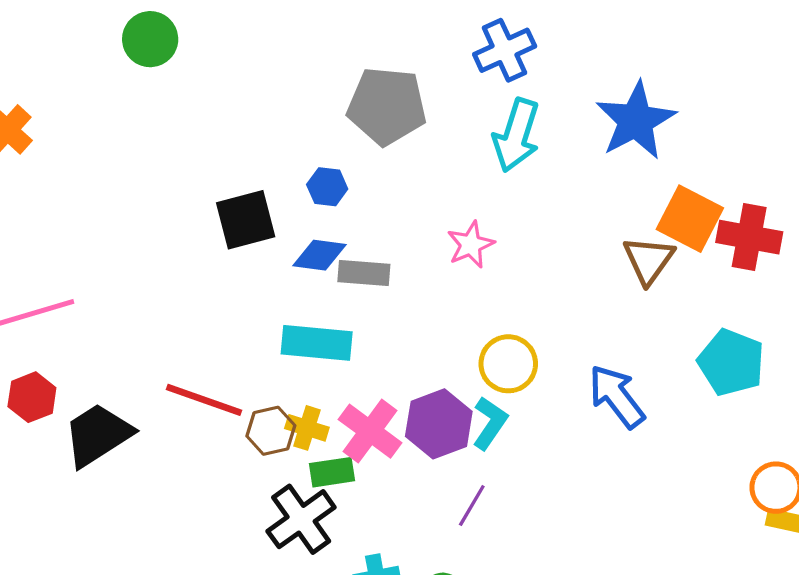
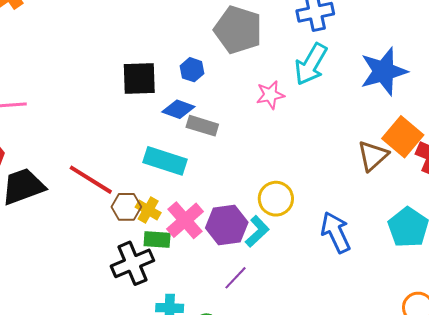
pink star: (471, 245) -> (270, 95), moved

